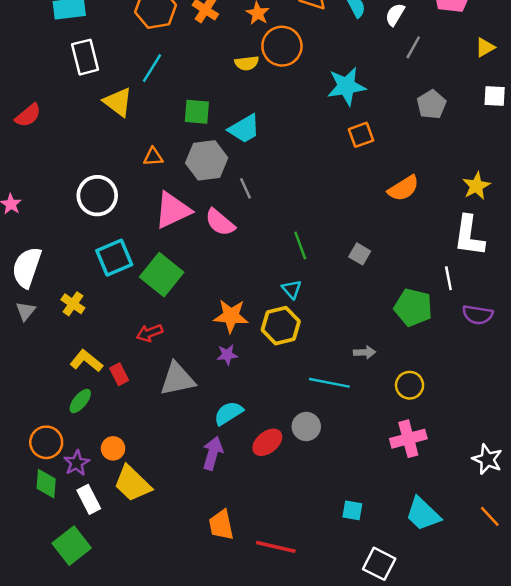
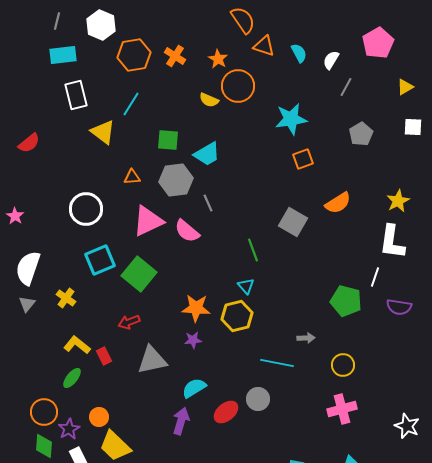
yellow semicircle: (247, 63) -> (209, 100), turned 30
gray square: (360, 254) -> (293, 222), moved, size x1.6
white line: (448, 278) -> (375, 277), turned 30

